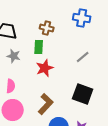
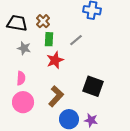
brown cross: (47, 28) -> (43, 21), moved, turned 32
gray line: (83, 57) -> (76, 40), moved

